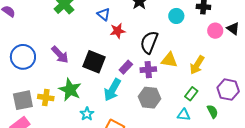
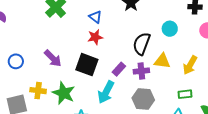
cyan circle: (176, 16) -> (170, 29), moved
red star: (118, 31) -> (95, 37), moved
blue circle: (23, 57) -> (16, 61), size x0.6
green rectangle: (191, 94) -> (185, 94), turned 48
yellow cross: (46, 98) -> (38, 91), moved

